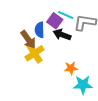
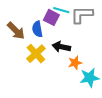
black arrow: (62, 35) -> (61, 47), moved
brown arrow: (28, 39) -> (16, 31), moved

